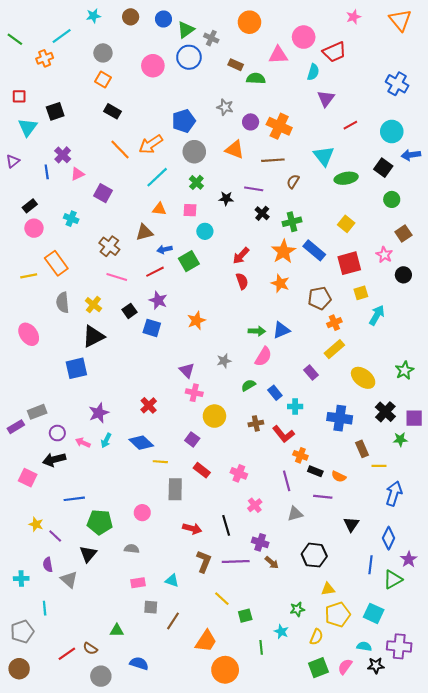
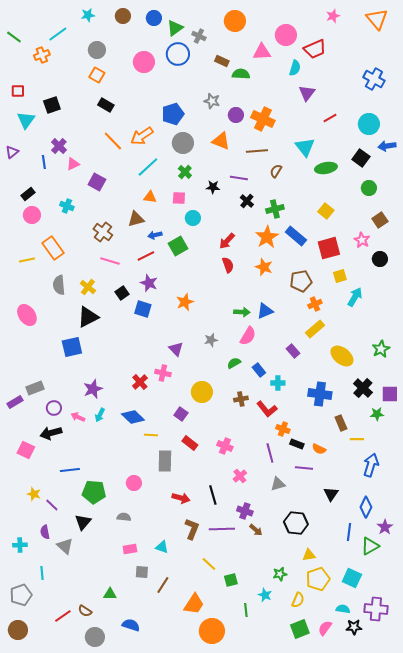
pink cross: (194, 393) -> (163, 373), moved

